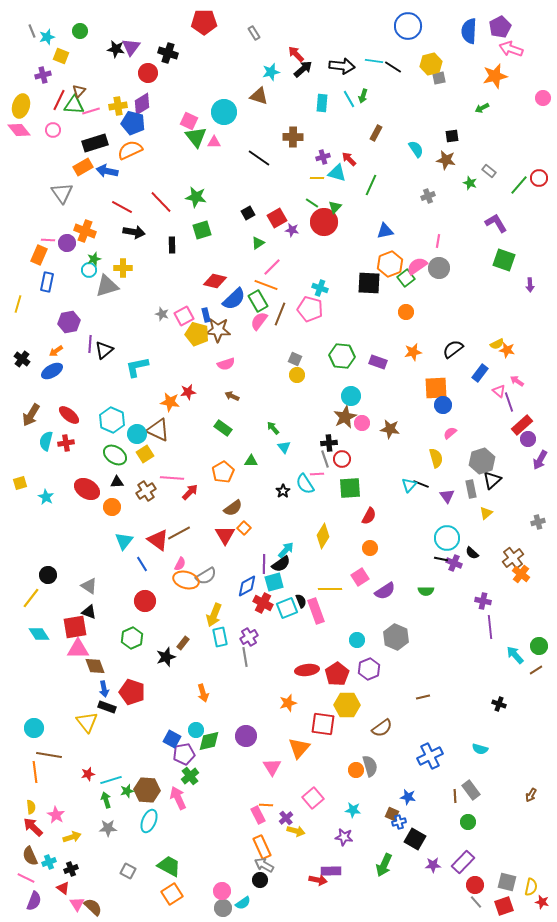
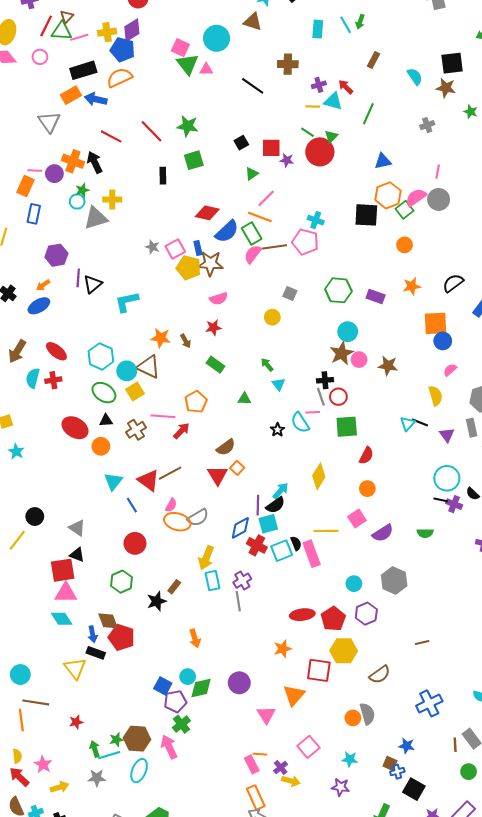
black square: (452, 136) -> (452, 63), size x1.6
red square: (277, 218) -> (271, 148), turned 30
black arrow: (134, 232) -> (95, 162), moved, turned -125
brown line: (280, 314) -> (274, 247), turned 60
yellow circle: (297, 375) -> (272, 317), moved
red star: (188, 392) -> (213, 328), moved
brown arrow: (232, 396) -> (186, 341), moved, turned -144
orange pentagon: (223, 472) -> (196, 402), moved
cyan star: (46, 497) -> (16, 451), moved
cyan diamond: (39, 634) -> (62, 619), moved
brown diamond: (95, 666) -> (108, 621), moved
cyan line: (111, 780) -> (109, 755), moved

